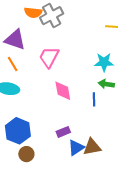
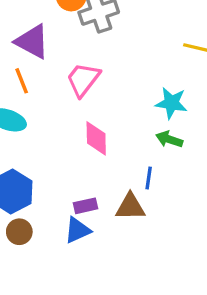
blue line: (94, 99) -> (149, 178), moved
brown triangle: (92, 147) -> (130, 207), moved
blue triangle: (76, 148) -> (77, 230), moved

